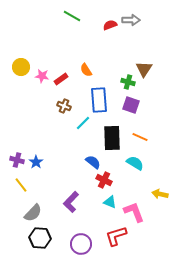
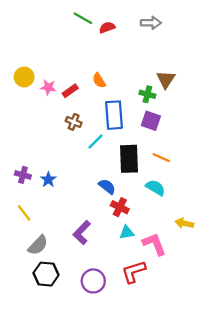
red semicircle: (110, 25) -> (107, 27), moved
purple cross: (17, 160) -> (23, 175), moved
blue star: (36, 162) -> (48, 180), moved
cyan triangle: (110, 202) -> (127, 233), turned -32

